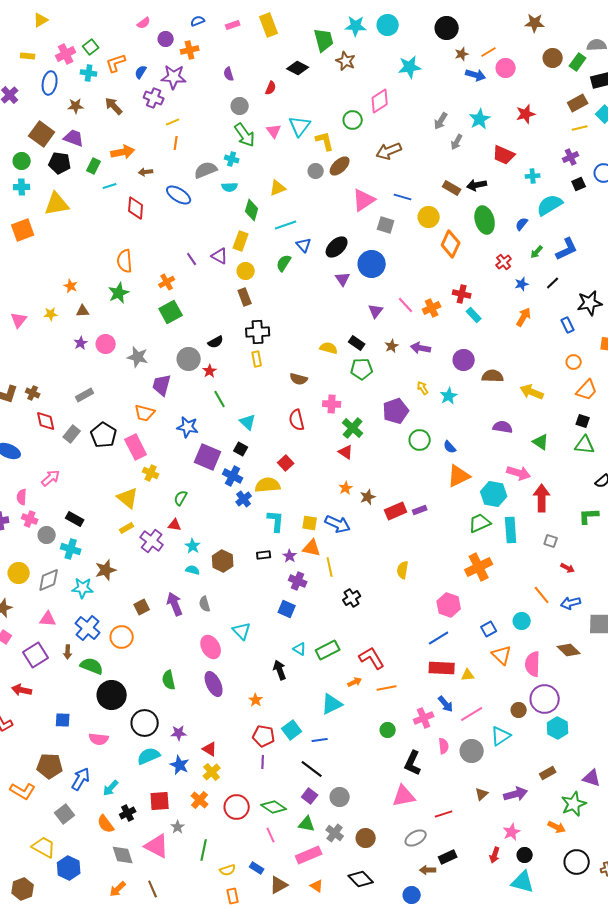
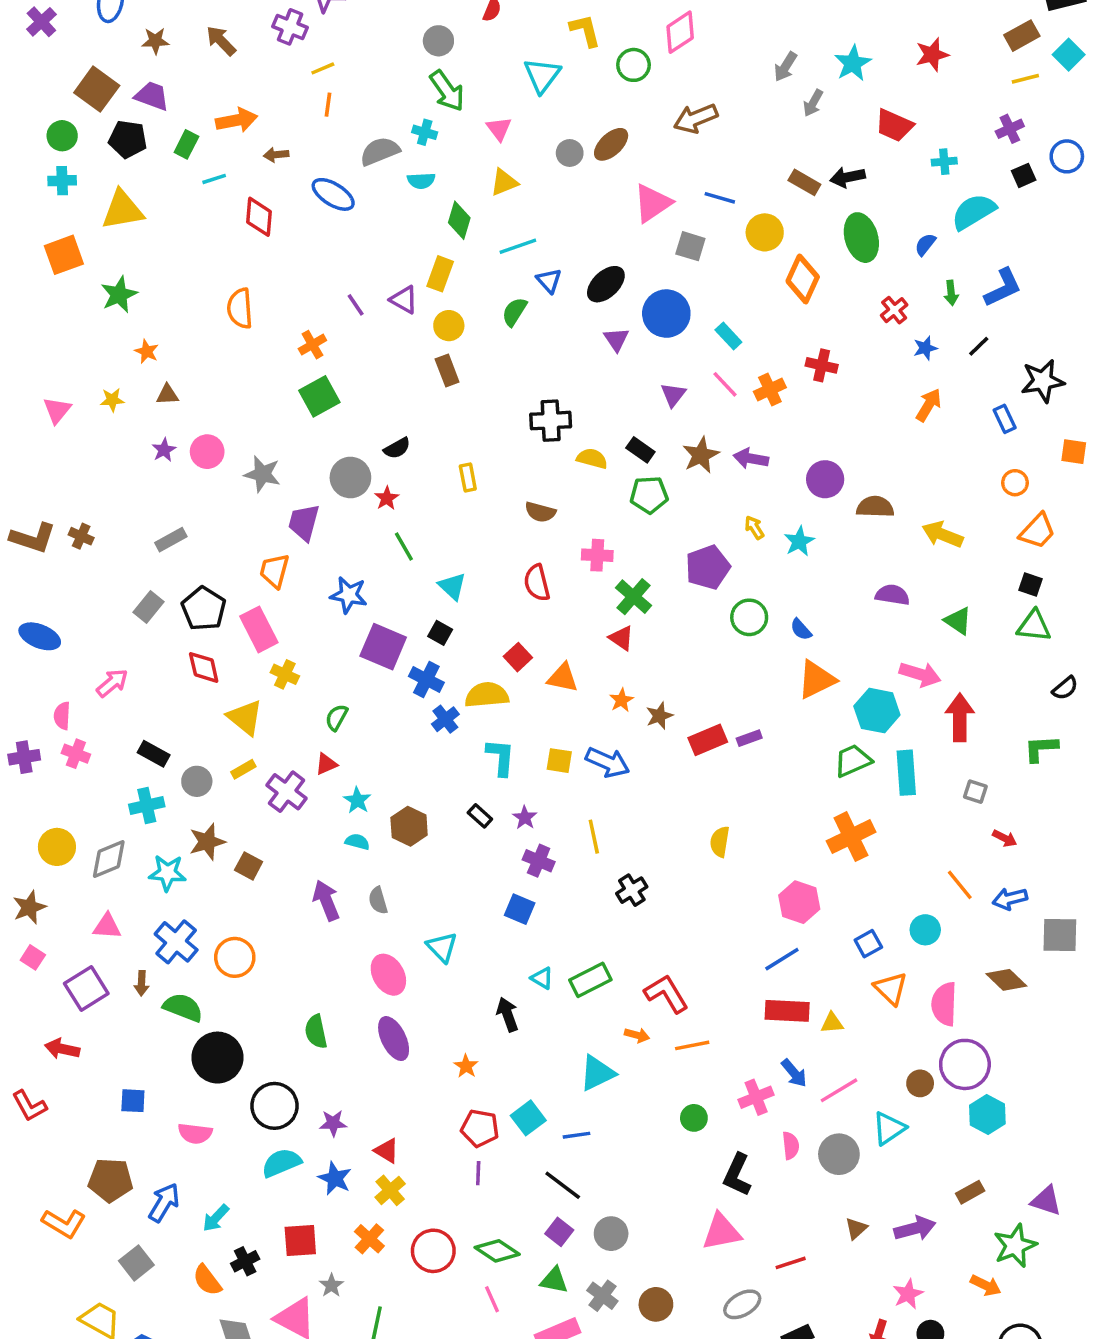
pink triangle: (274, 131) -> (499, 129), moved
yellow L-shape: (325, 141) -> (585, 30), moved
green arrow: (537, 252) -> (951, 293), turned -48
green star: (119, 293) -> (119, 295), moved
cyan rectangle: (474, 315) -> (728, 336), moved
black cross: (258, 332) -> (551, 421), moved
brown star: (392, 346) -> (701, 455), size x1.5
orange trapezoid: (145, 413) -> (274, 571), turned 90
red diamond: (46, 421) -> (204, 667), moved
red triangle: (175, 525) -> (326, 764), turned -32
gray circle: (47, 535) -> (197, 781), moved
orange triangle: (312, 548) -> (563, 678), moved
cyan cross: (71, 549) -> (147, 805), turned -30
black rectangle: (264, 555) -> (480, 816), turned 48
brown square: (142, 607) -> (249, 866), moved, turned -35
orange arrow: (355, 682) -> (637, 1035), turned 40

